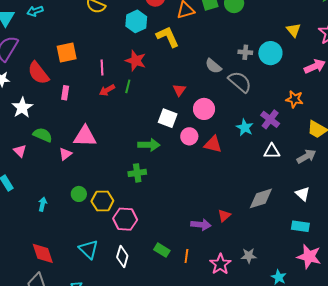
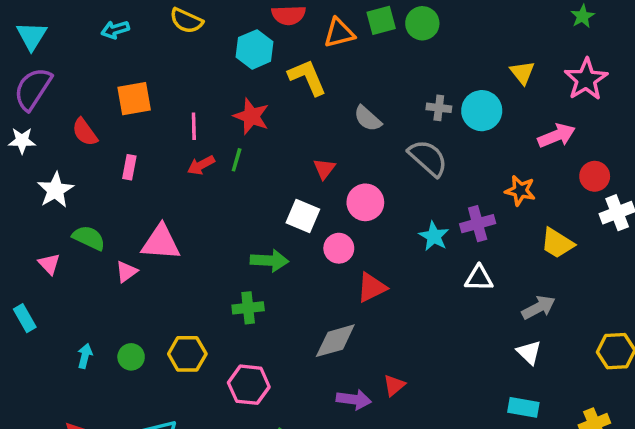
cyan arrow: (35, 11) -> (115, 30), moved
gray semicircle: (213, 66) -> (368, 118), moved
red semicircle: (38, 73) -> (85, 132), size x0.7
purple cross: (270, 119) -> (478, 224), turned 36
red triangle: (213, 144) -> (372, 287), moved, turned -42
gray arrow: (306, 156) -> (539, 307), moved
green circle: (79, 194) -> (131, 357), moved
gray diamond: (261, 198) -> (335, 341), moved
pink hexagon: (125, 219) -> (249, 385), moved

